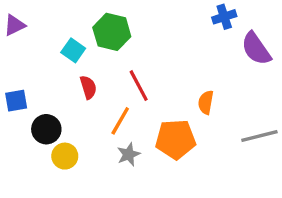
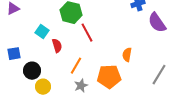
cyan square: (73, 50) -> (42, 32), moved
red line: (139, 86) -> (87, 33), moved
gray line: (259, 136) -> (159, 75), turned -45

